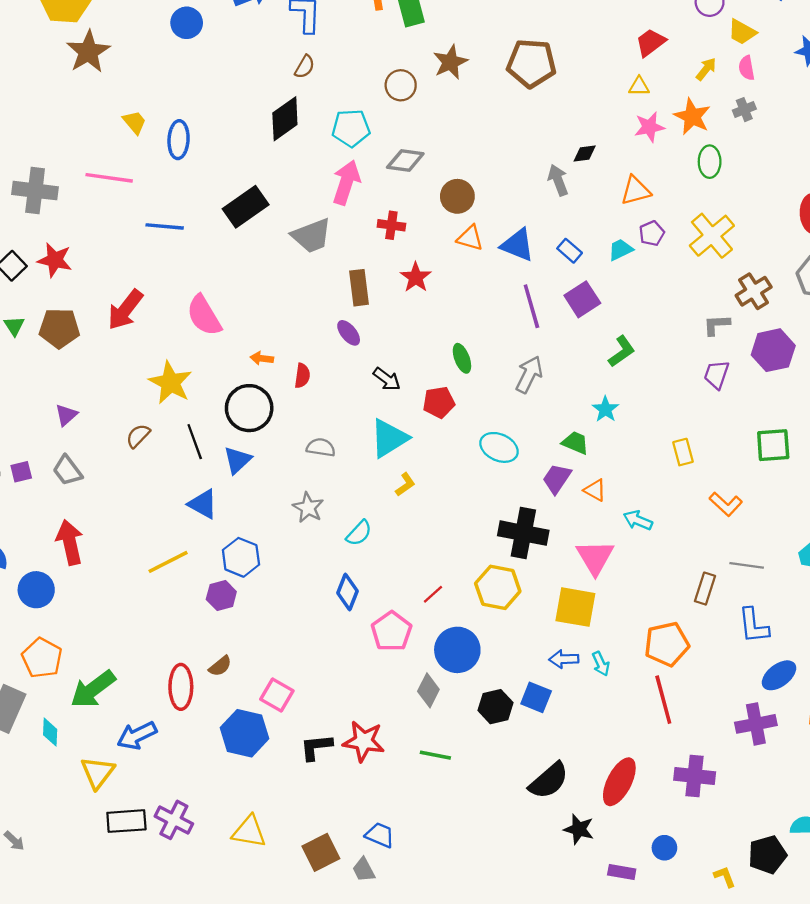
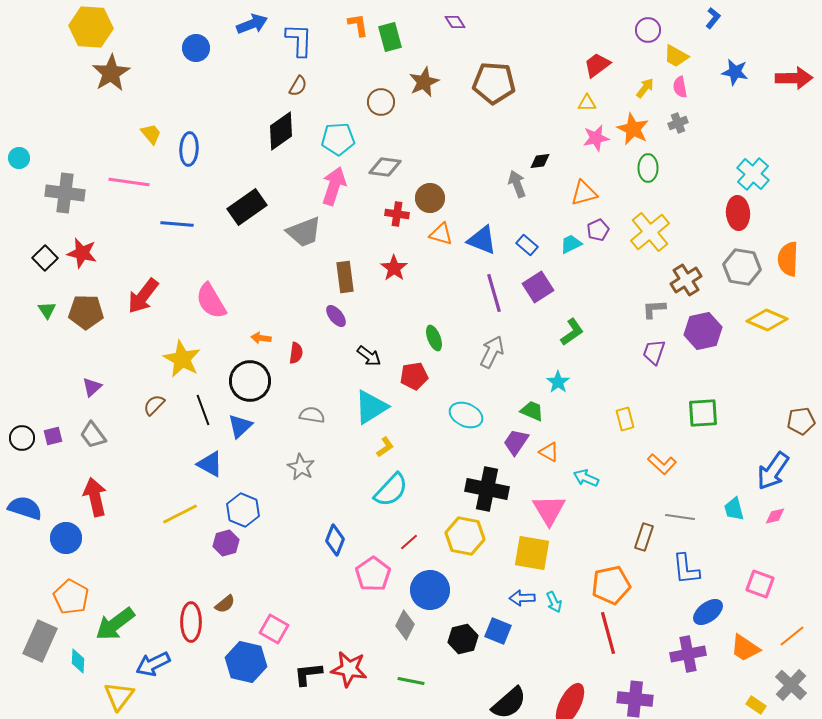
red cross: (391, 225) -> (397, 214), moved
cyan semicircle: (359, 533) -> (391, 490), moved, size x1.5

